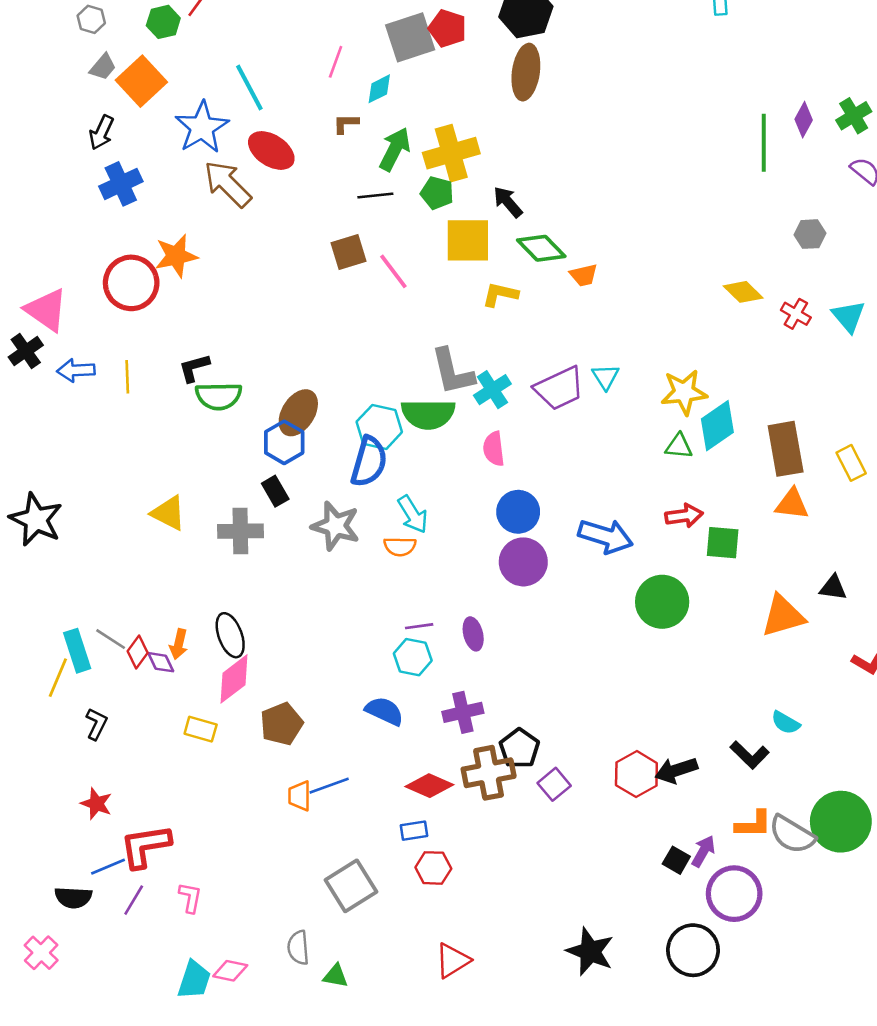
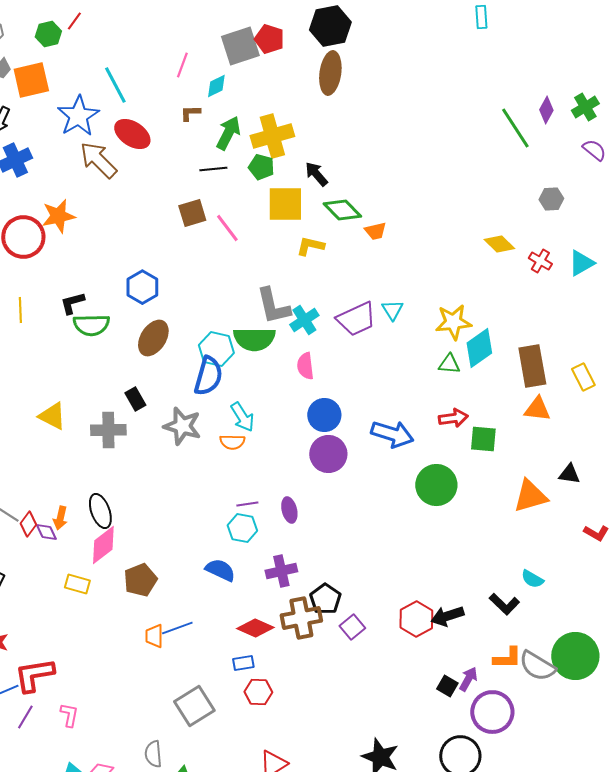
orange square: (141, 81) -> (31, 80), turned 30
green line: (764, 143) -> (515, 128), turned -33
cyan triangle: (849, 316) -> (581, 263), turned 40
blue hexagon: (284, 442) -> (142, 287), moved

